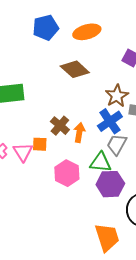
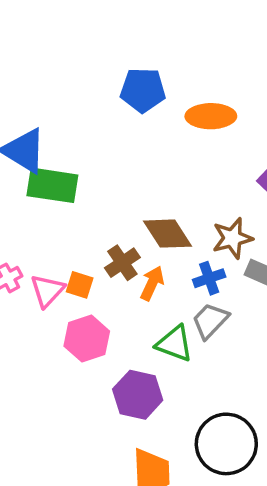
brown diamond: (75, 69) -> (168, 234), moved
blue cross: (110, 121) -> (209, 278), size x0.7
pink hexagon: (67, 173) -> (87, 339), moved
purple hexagon: (110, 184) -> (138, 395), moved

